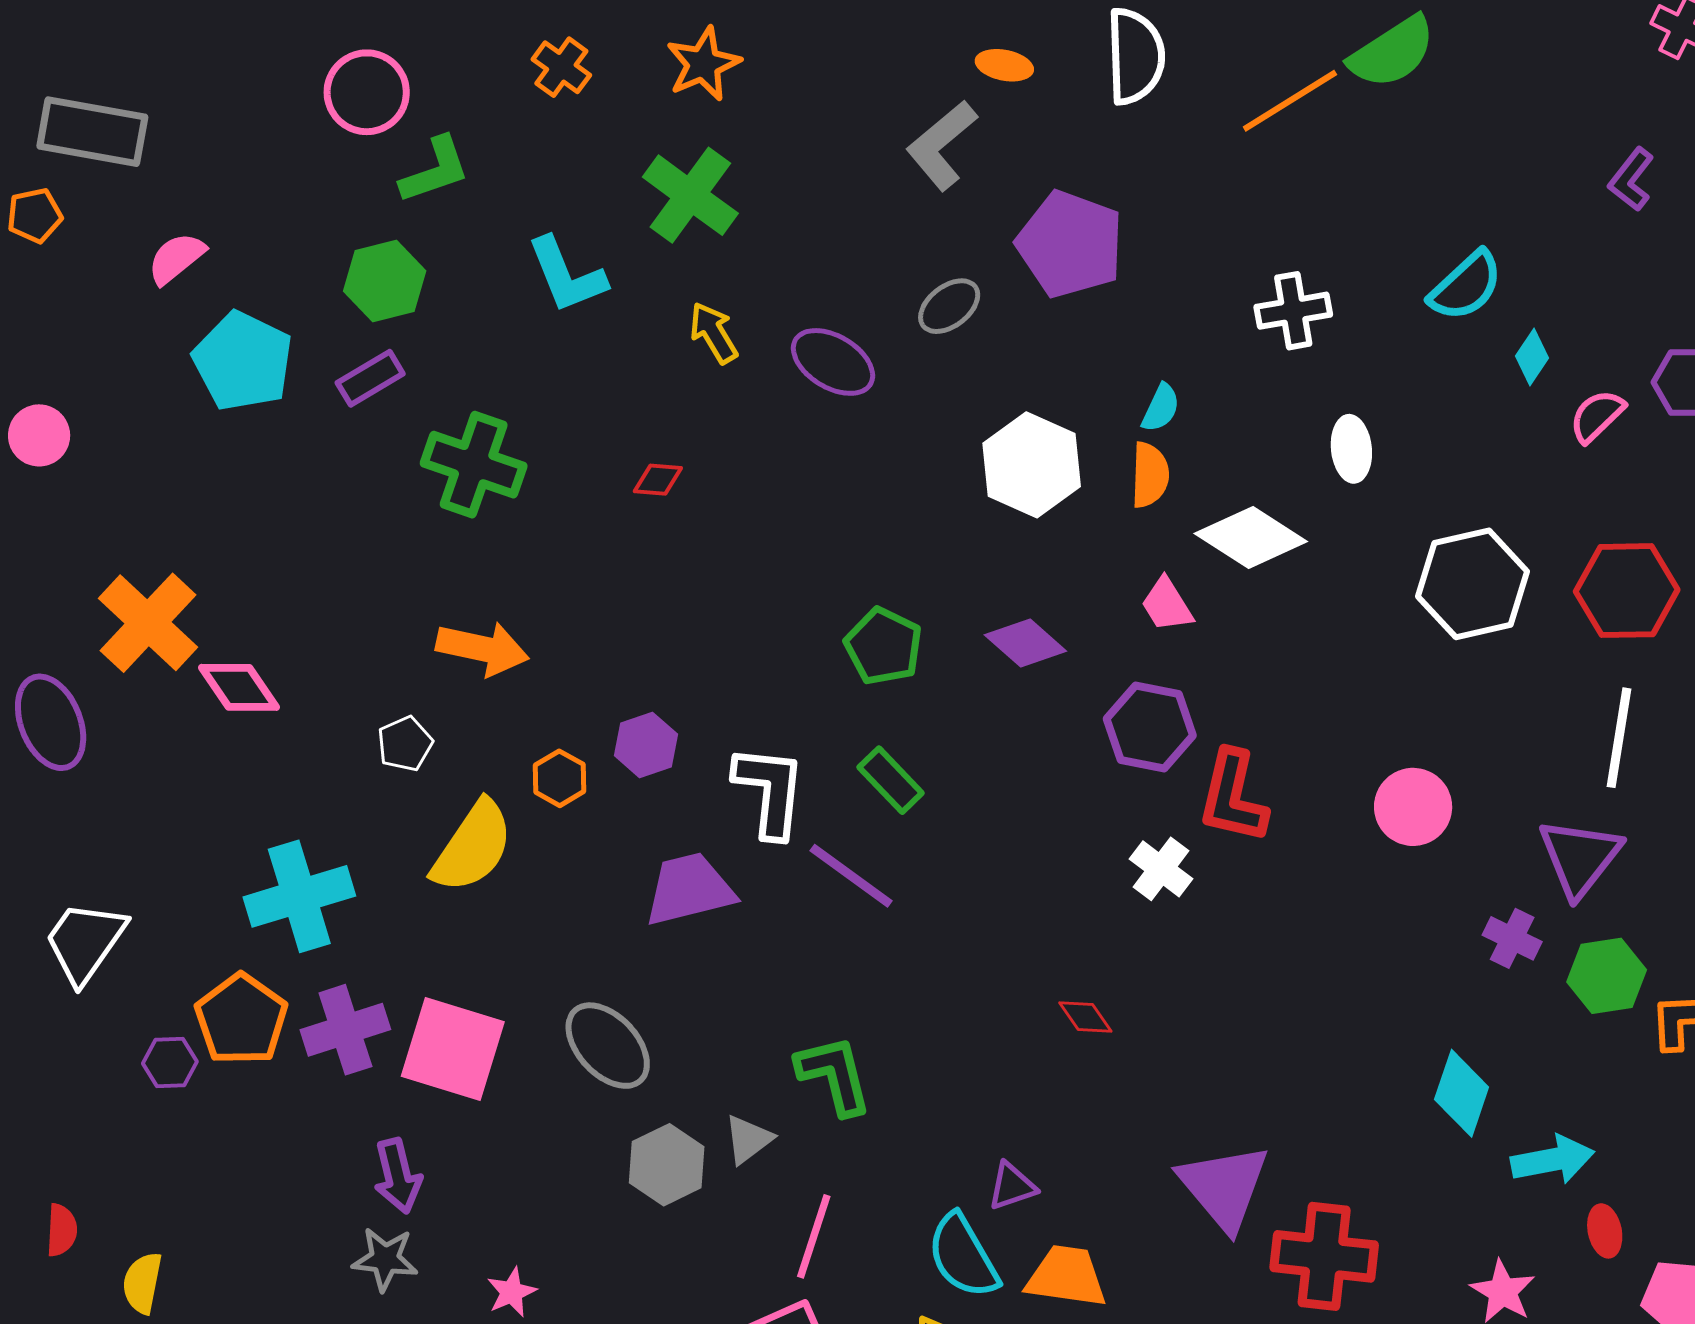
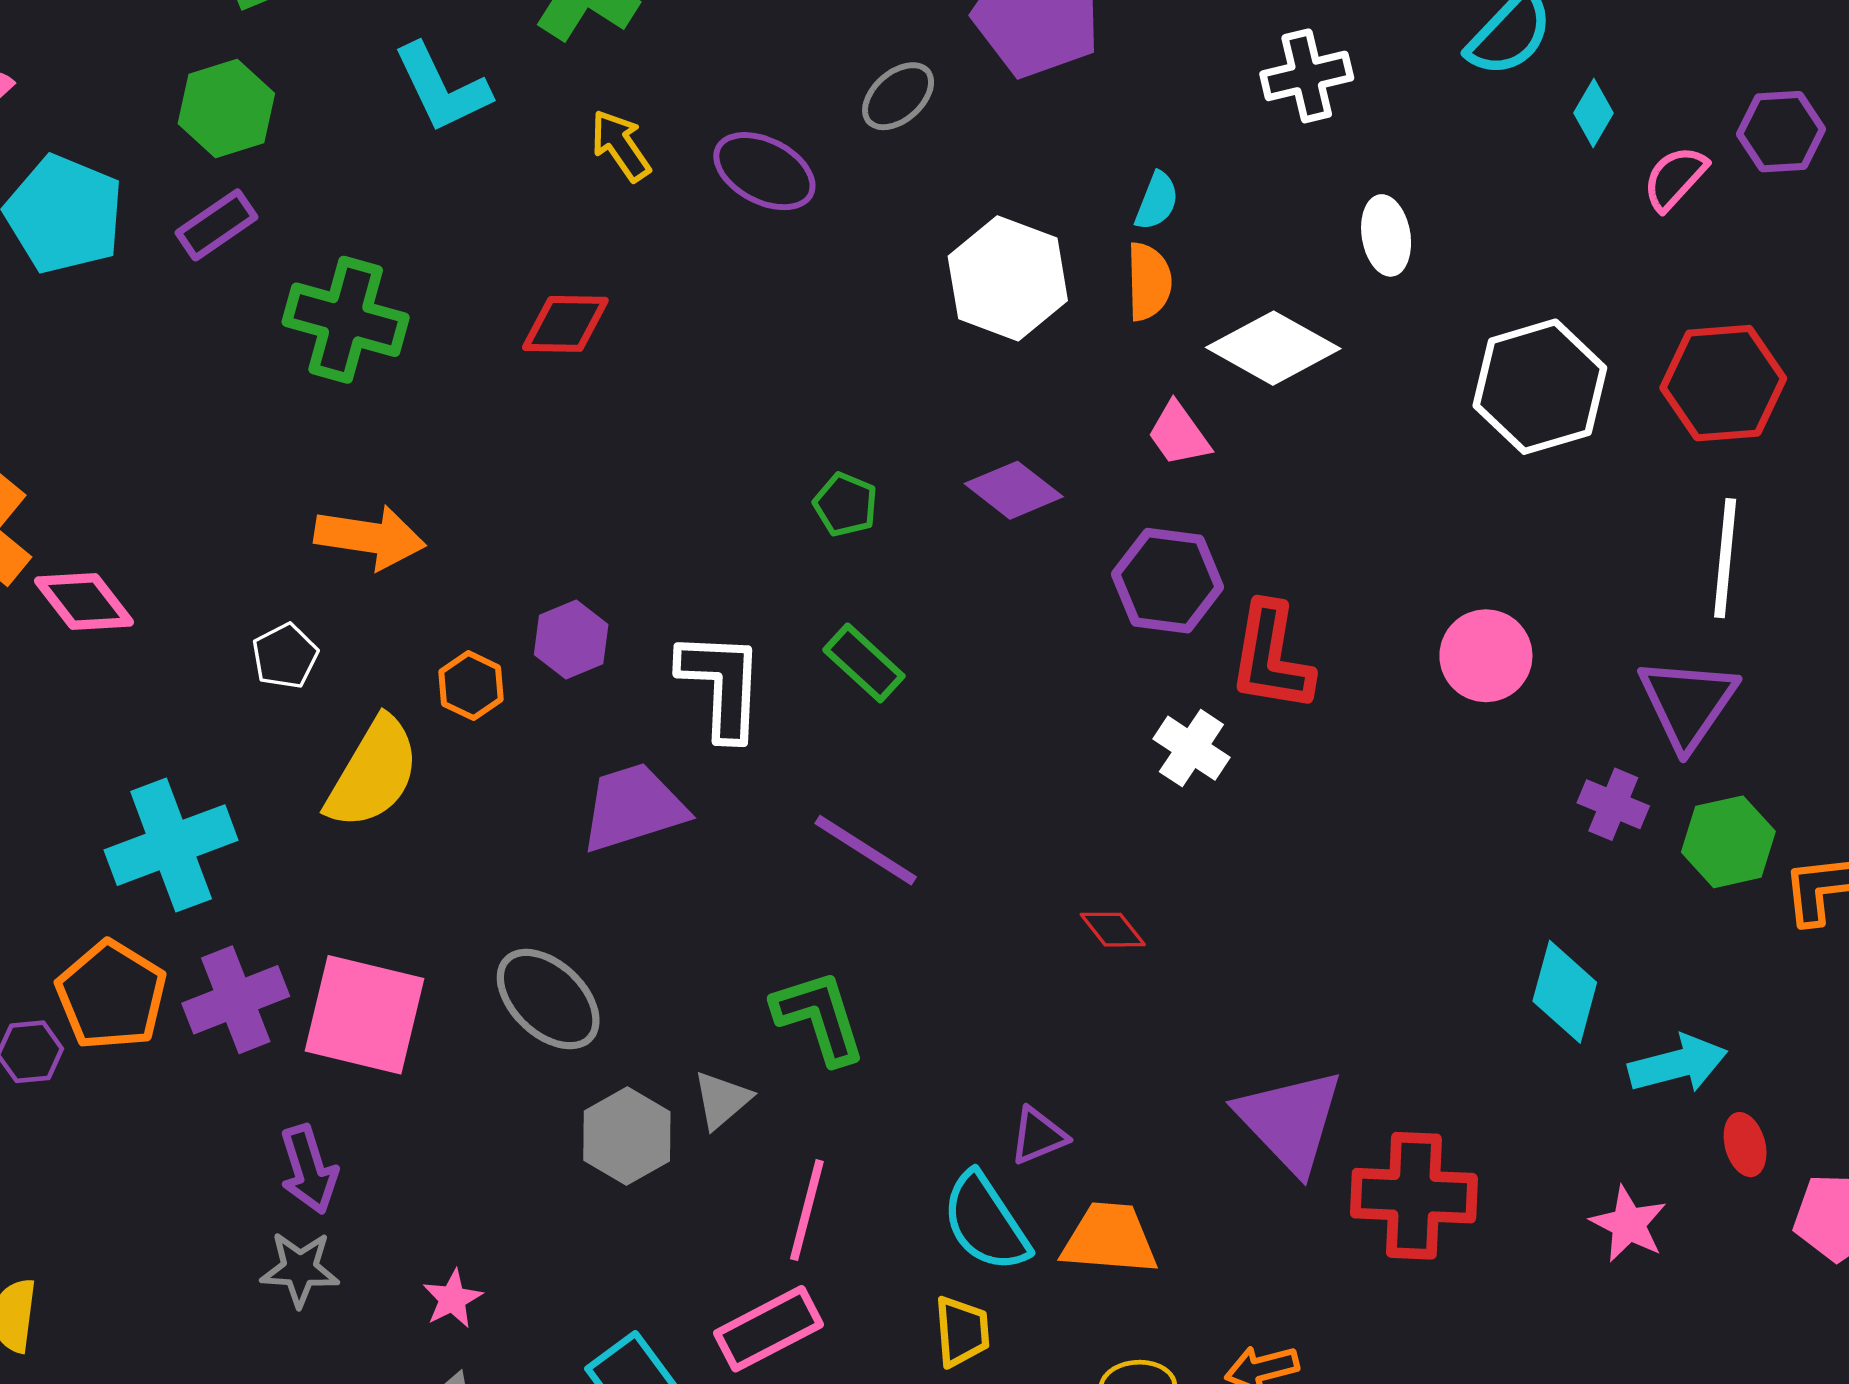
red diamond: (658, 480) -> (565, 324), size x1.5
green pentagon: (883, 646) -> (846, 505), size x0.7
purple line: (851, 876) -> (866, 850), moved

